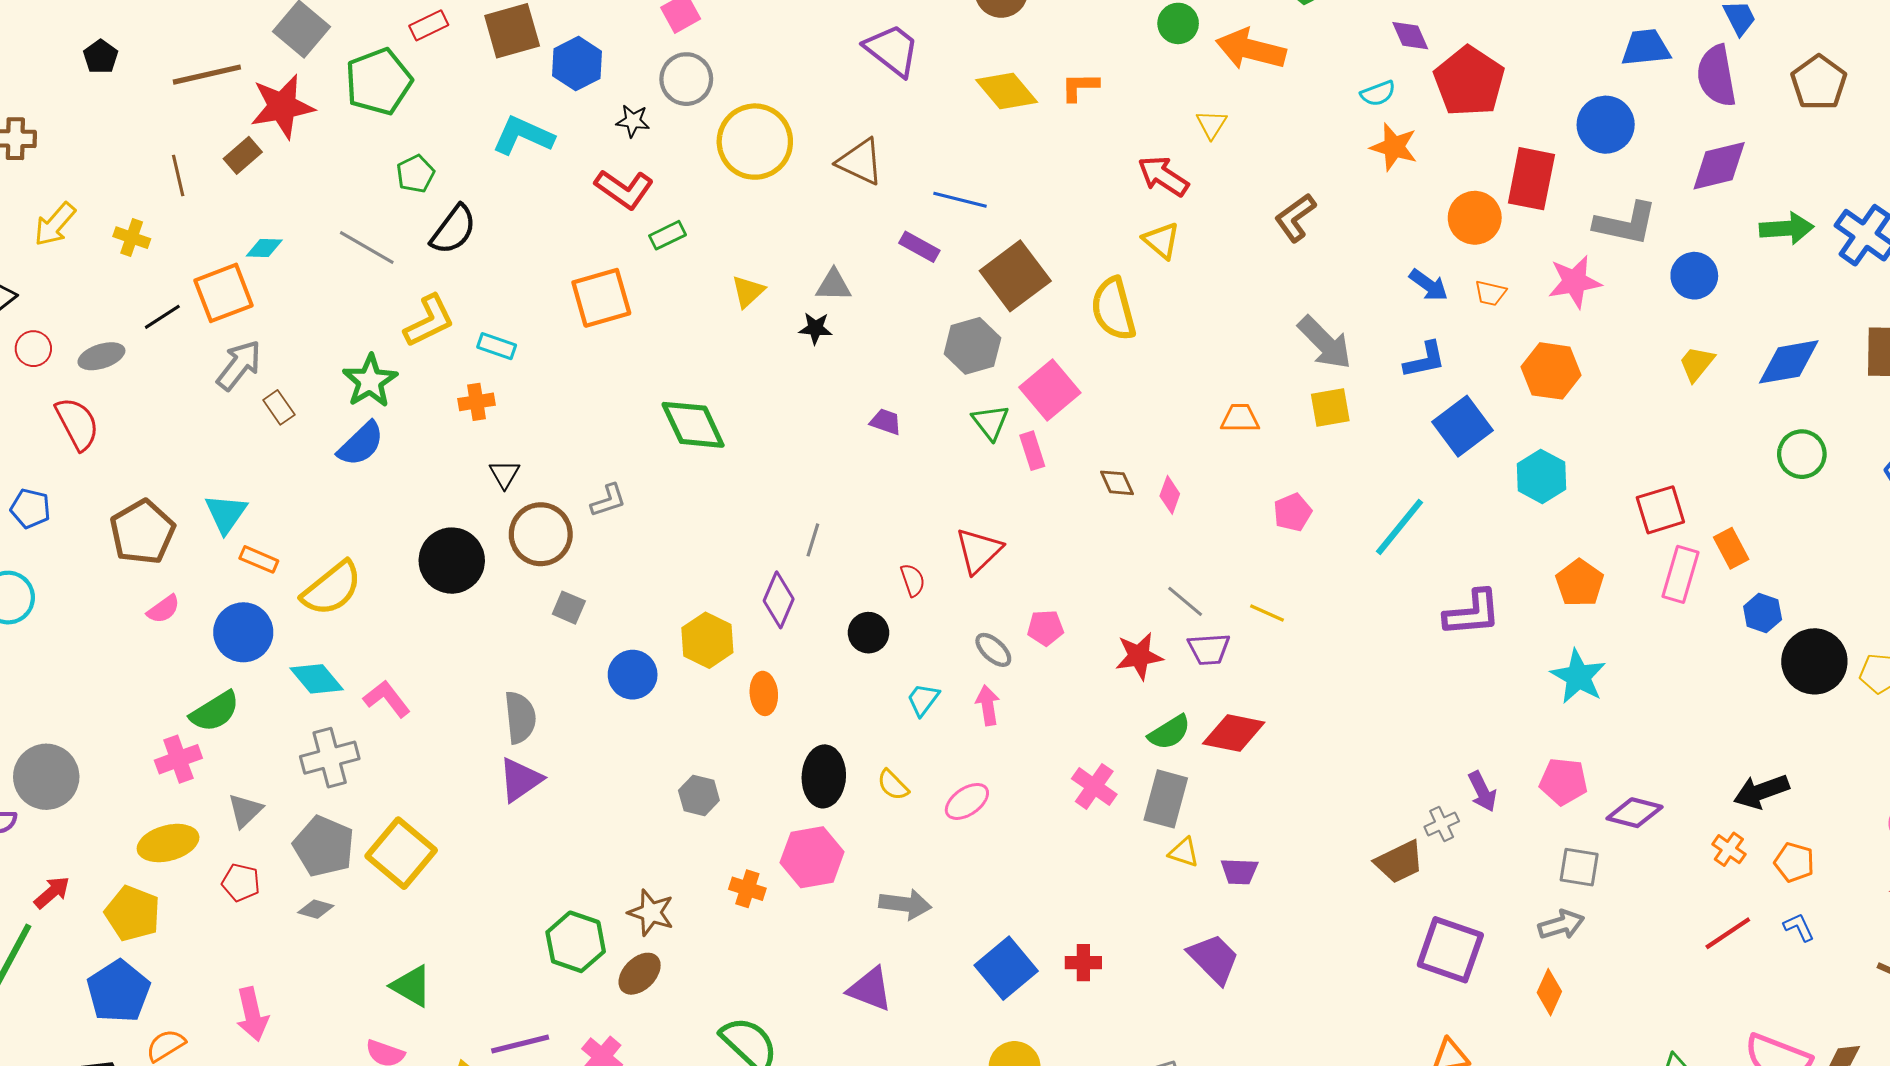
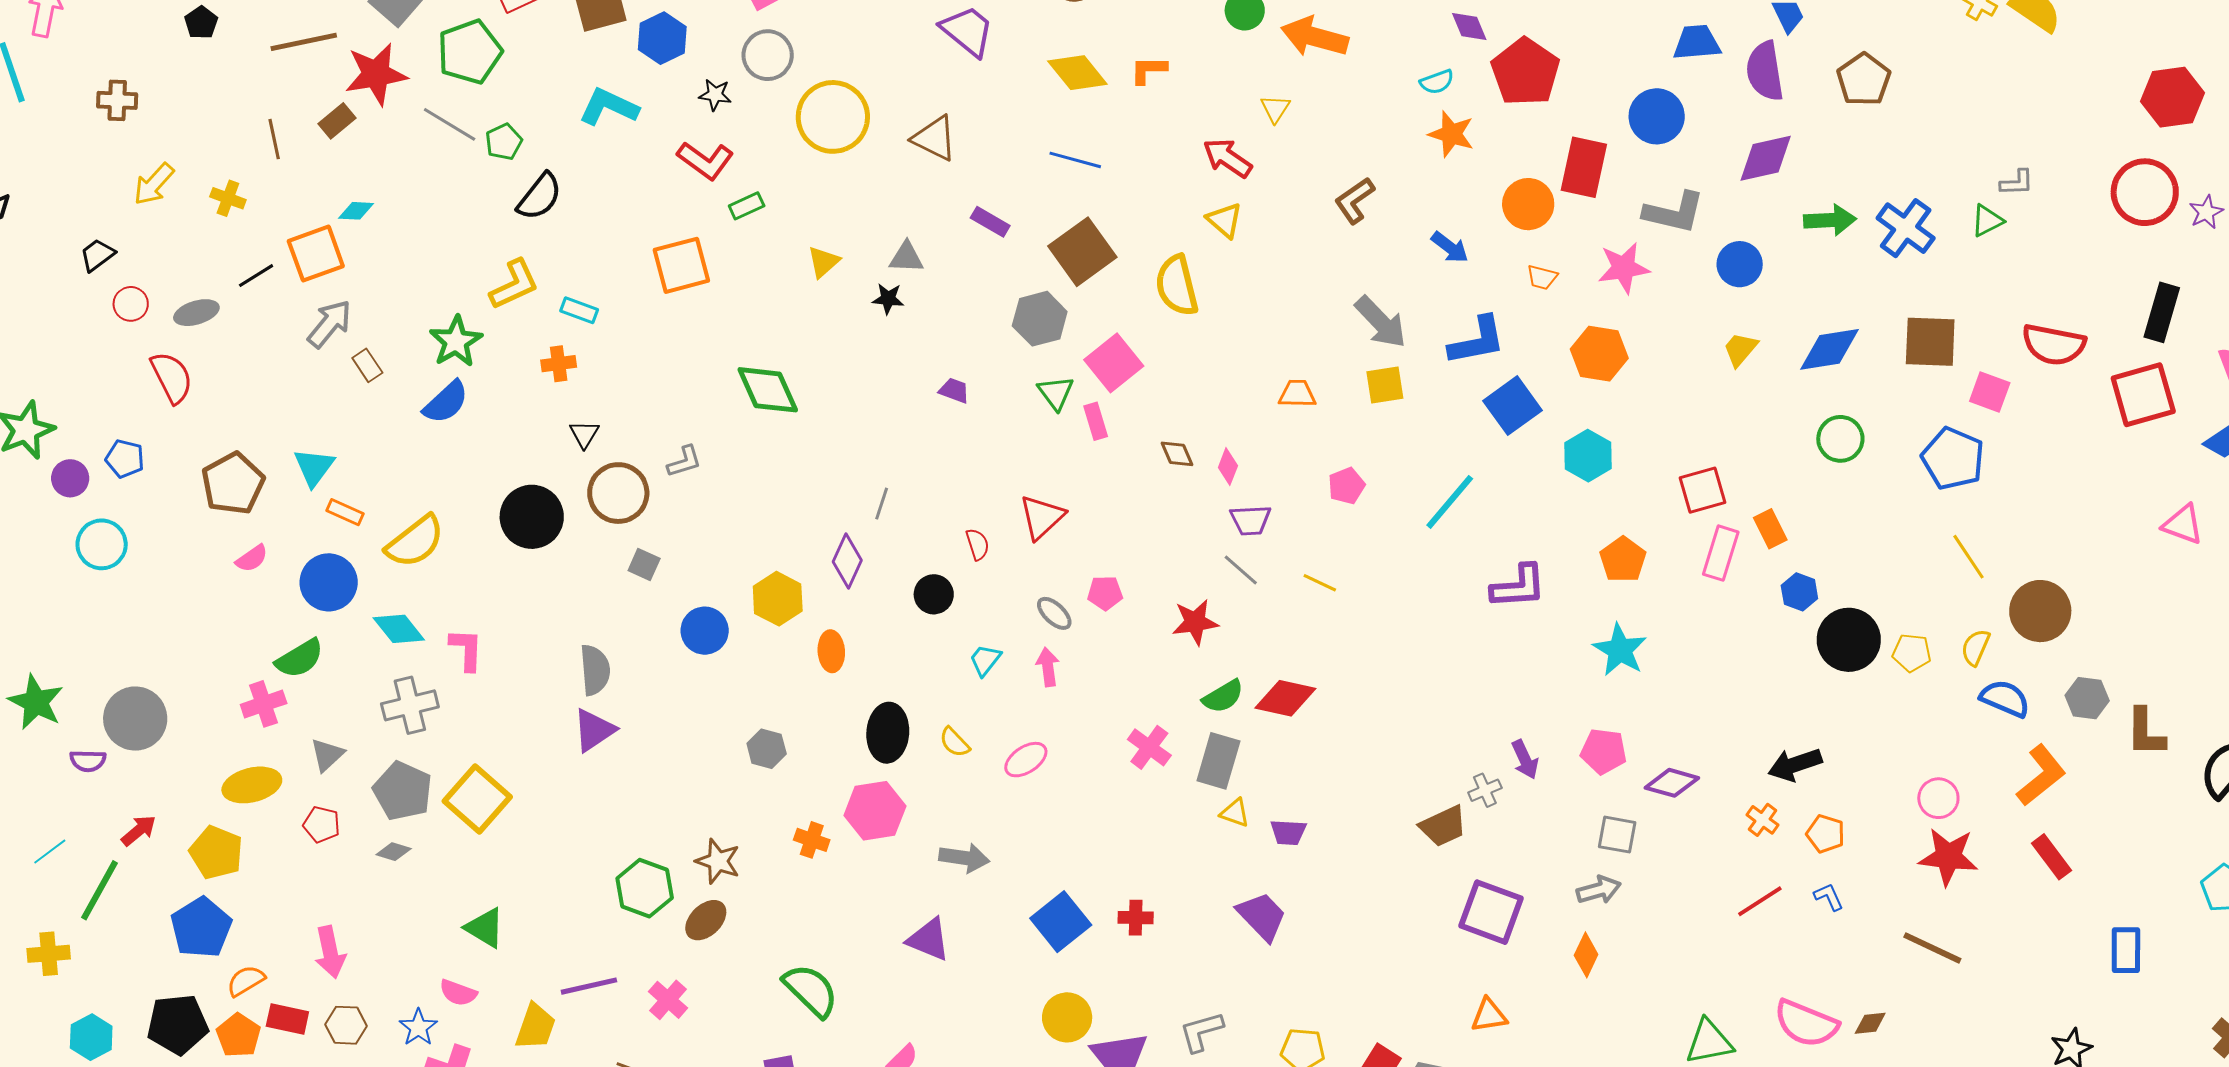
blue line: (960, 200) -> (1075, 160), moved
gray line: (367, 247) -> (450, 124), moved
blue arrow: (1429, 285) -> (1450, 247), moved
blue L-shape: (1425, 360) -> (1477, 341), size x1.4
purple trapezoid: (1209, 649) -> (1251, 520), moved
pink L-shape: (387, 699) -> (466, 649), turned 39

